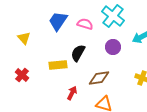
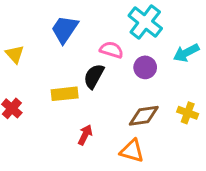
pink semicircle: (85, 24) -> (111, 50), moved
brown diamond: (99, 78) -> (144, 116), moved

